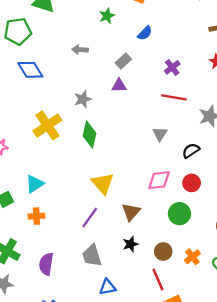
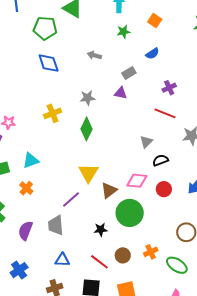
yellow cross: (47, 125) -> (53, 113), size x0.7
black semicircle: (191, 151) -> (160, 160), moved
brown triangle: (131, 212) -> (109, 190), moved
green circle: (179, 214) -> (130, 213), moved, size x1.4
orange cross: (36, 216) -> (26, 188), turned 32
brown circle: (163, 252) -> (123, 255), moved
gray trapezoid: (92, 256) -> (56, 225), moved
red line: (158, 280) -> (99, 262), moved, turned -42
blue triangle: (108, 287) -> (62, 260), moved

